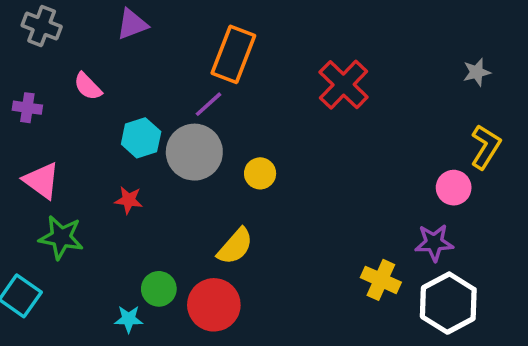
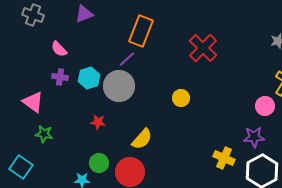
purple cross: (27, 108) -> (60, 77), moved
yellow circle: (260, 173) -> (181, 98), moved
red star: (129, 200) -> (98, 122), moved
green star: (61, 237) -> (44, 134), size x0.7

